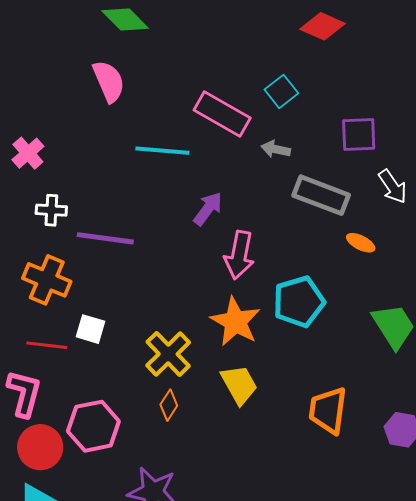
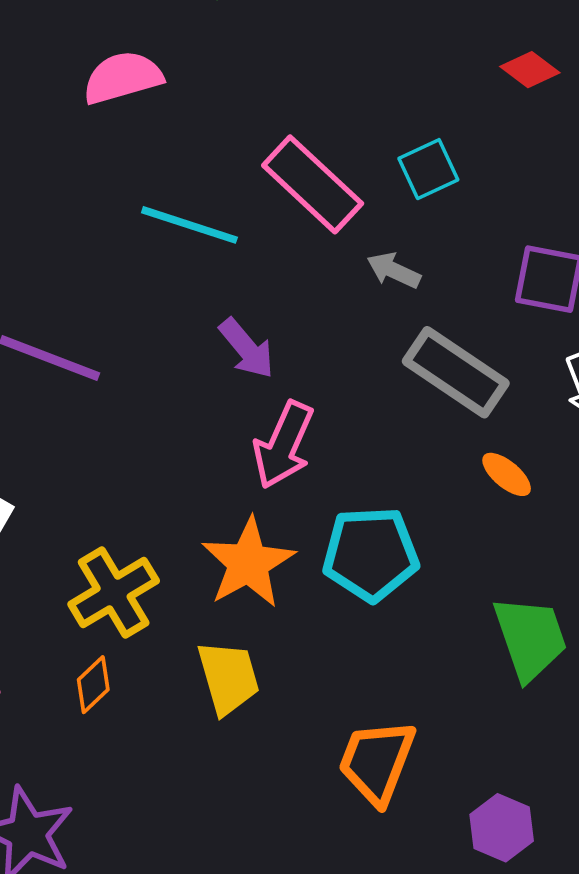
red diamond: (323, 26) -> (530, 70), size x0.7
pink semicircle: (109, 81) -> (123, 78), turned -96
purple arrow: (208, 209) -> (247, 348), turned 90

